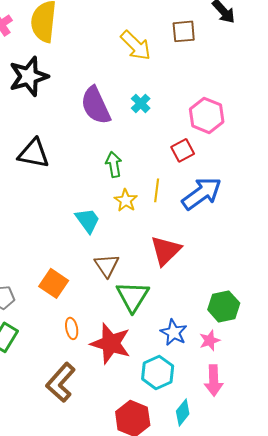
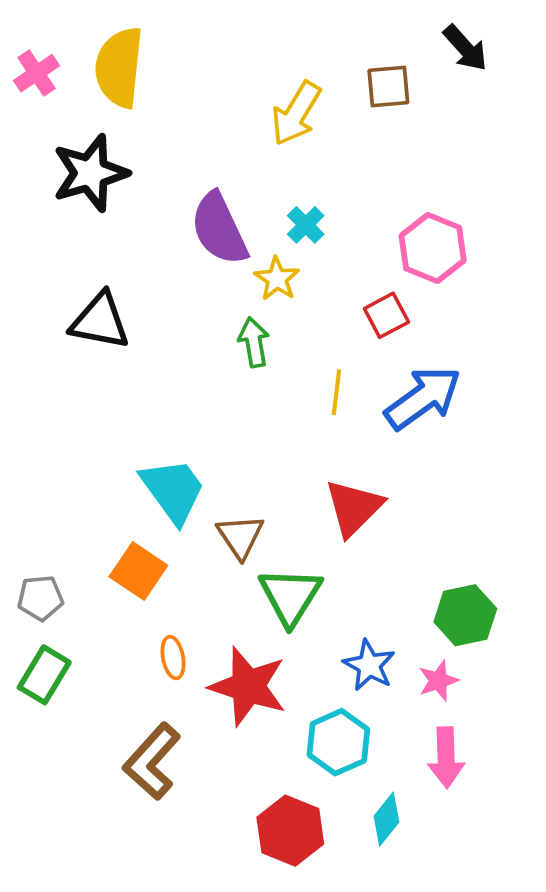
yellow arrow: (136, 45) -> (296, 113), turned 76
yellow star: (126, 200) -> (277, 279), moved
cyan trapezoid: (88, 220) -> (173, 490), moved, size x1.4

